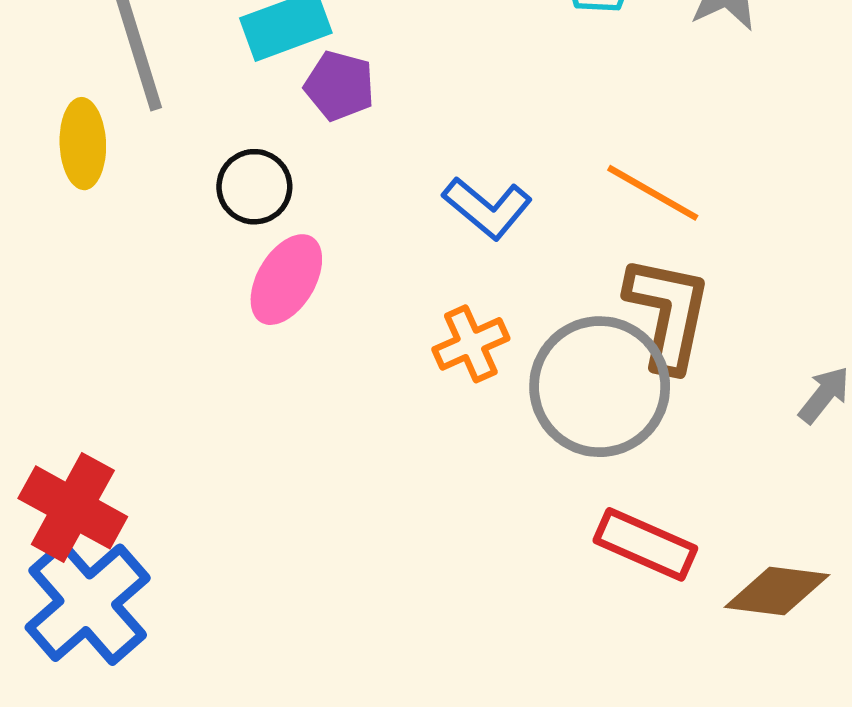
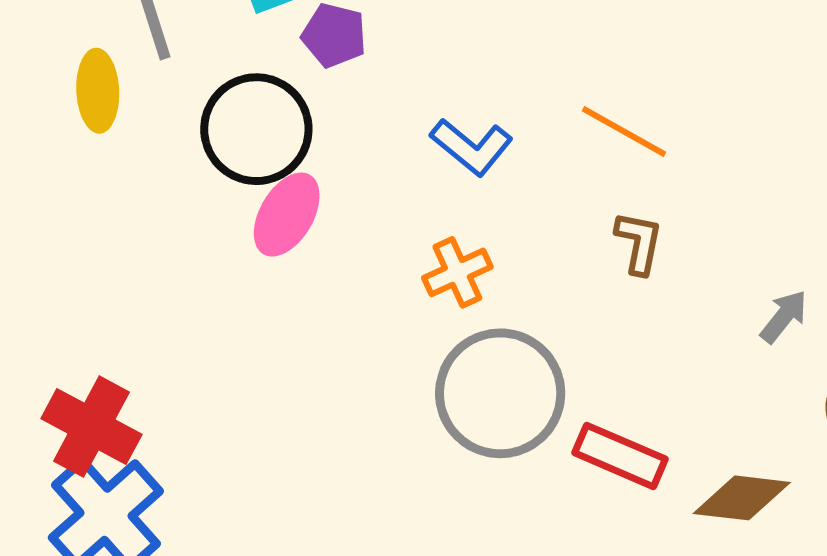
black circle: (254, 187) -> (256, 129), size x1.6
brown L-shape: (668, 313) -> (639, 243), size x0.6
gray circle: (600, 387) -> (500, 393), moved

